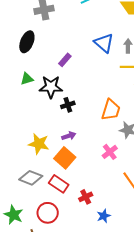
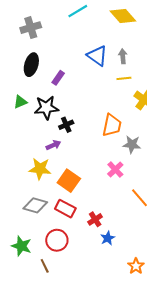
black ellipse: (27, 42) -> (31, 65), moved
purple arrow: (69, 136) -> (53, 145), moved
blue star: (104, 216) -> (108, 238), moved

